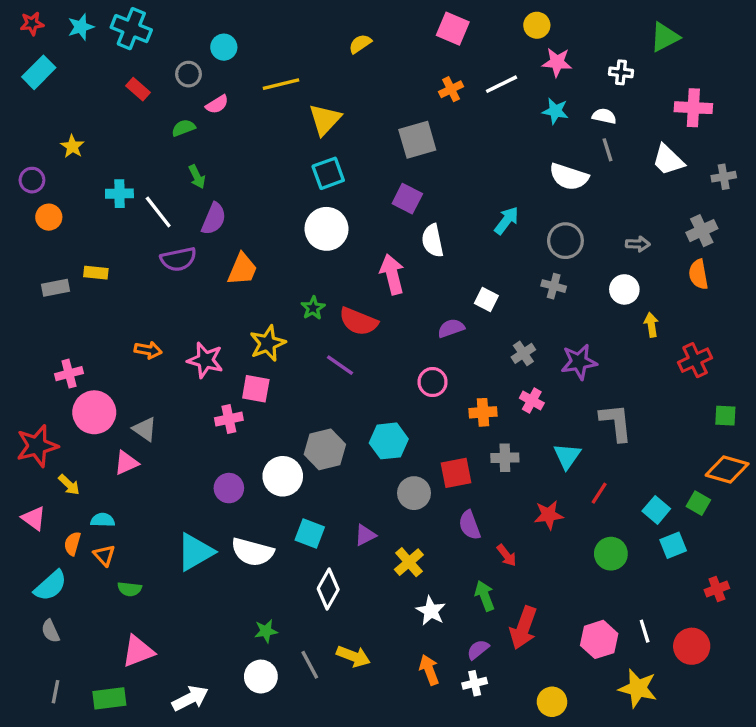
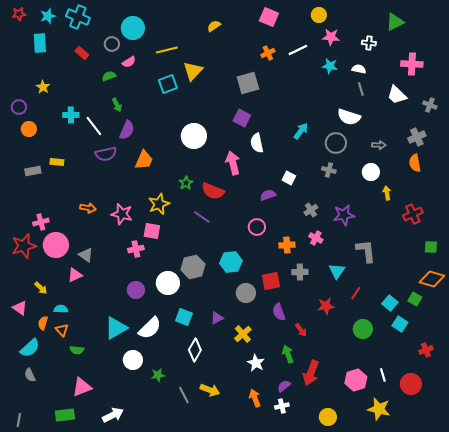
cyan circle: (224, 47) -> (133, 28), size x1.5
cyan rectangle: (39, 72) -> (40, 43), moved, turned -48
cyan square: (328, 173) -> (168, 84), moved
white semicircle: (569, 177) -> (349, 117), moved
gray cross: (724, 177) -> (430, 105), turned 32
red star: (37, 446) -> (24, 246), moved
cyan square: (673, 545) -> (400, 324), turned -35
white semicircle: (252, 552) -> (150, 328), turned -60
white circle: (261, 677) -> (133, 360), moved
gray line: (56, 692) -> (19, 420), moved

